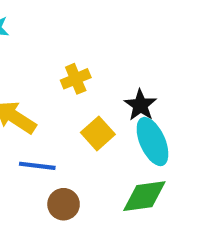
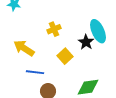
cyan ellipse: (152, 142) -> (98, 31), moved

